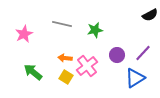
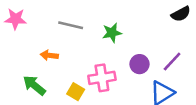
pink star: (24, 34) -> (15, 19), moved, turned 30
orange arrow: (65, 58) -> (49, 55), moved
pink cross: (87, 66) -> (102, 78), turned 30

